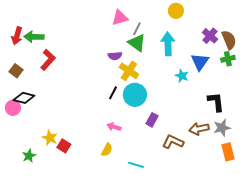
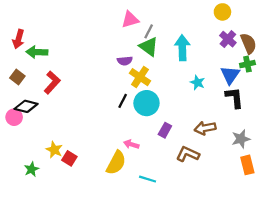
yellow circle: (176, 11) -> (222, 12), moved
green arrow: (34, 37) -> (37, 52), moved
red L-shape: (48, 60) -> (52, 82), moved
blue triangle: (200, 62) -> (230, 75), moved
black L-shape: (216, 102) -> (234, 98), moved
pink arrow: (114, 127) -> (131, 144), moved
brown arrow: (199, 129) -> (205, 128), moved
yellow semicircle: (107, 150) -> (116, 163), size x1.6

